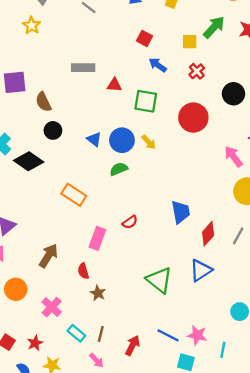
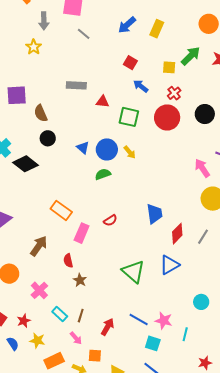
red circle: (193, 118) -> (167, 117), moved
orange rectangle: (74, 195) -> (61, 210), moved

